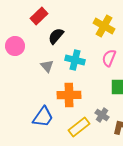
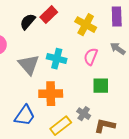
red rectangle: (39, 16) -> (49, 15), moved
black semicircle: (56, 36) -> (28, 22), moved
gray triangle: (47, 66) -> (29, 65), size x1.6

